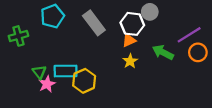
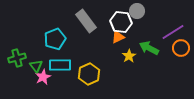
cyan pentagon: (52, 16) -> (55, 39), moved
green cross: (18, 36) -> (17, 58), moved
yellow star: (130, 61) -> (129, 56), moved
yellow hexagon: (84, 81) -> (89, 74), moved

